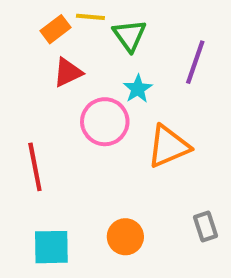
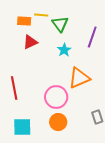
orange rectangle: (55, 29) -> (24, 21), turned 40
pink circle: (105, 122) -> (56, 97), moved

